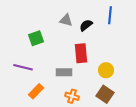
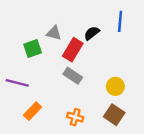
gray triangle: (66, 20) -> (54, 33), moved
red rectangle: (81, 53) -> (73, 50), moved, turned 36
gray rectangle: (64, 72) -> (73, 76), moved, turned 35

